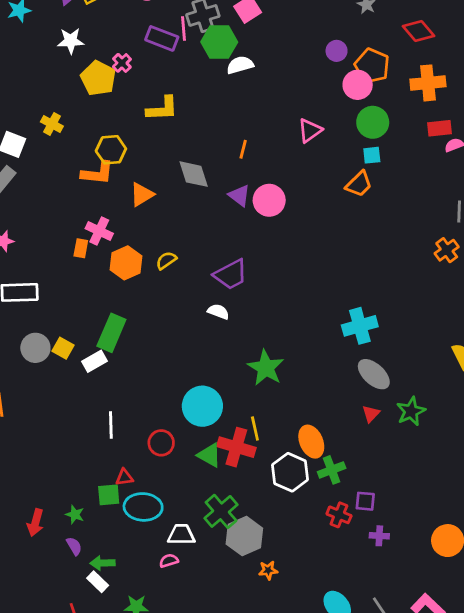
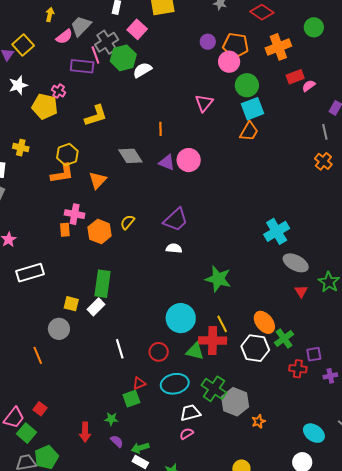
cyan square: (372, 155) -> (253, 109), size x1.6
gray circle: (35, 348) -> (59, 329), moved
cyan ellipse: (143, 507) -> (175, 384), moved

